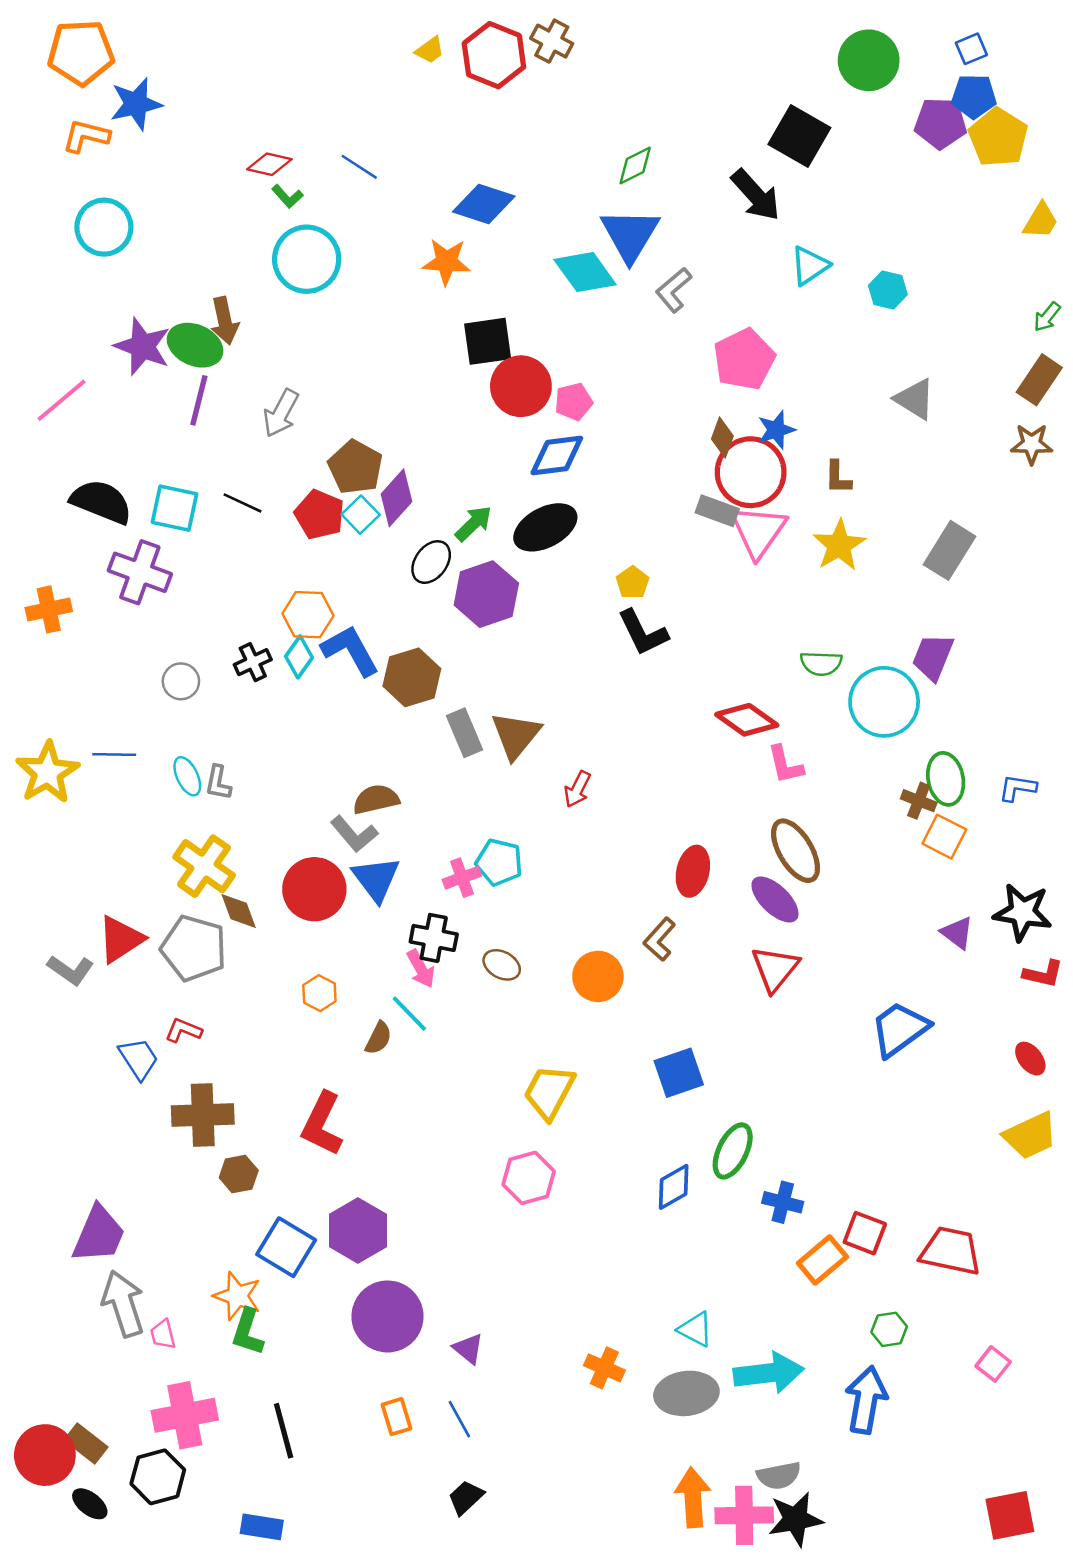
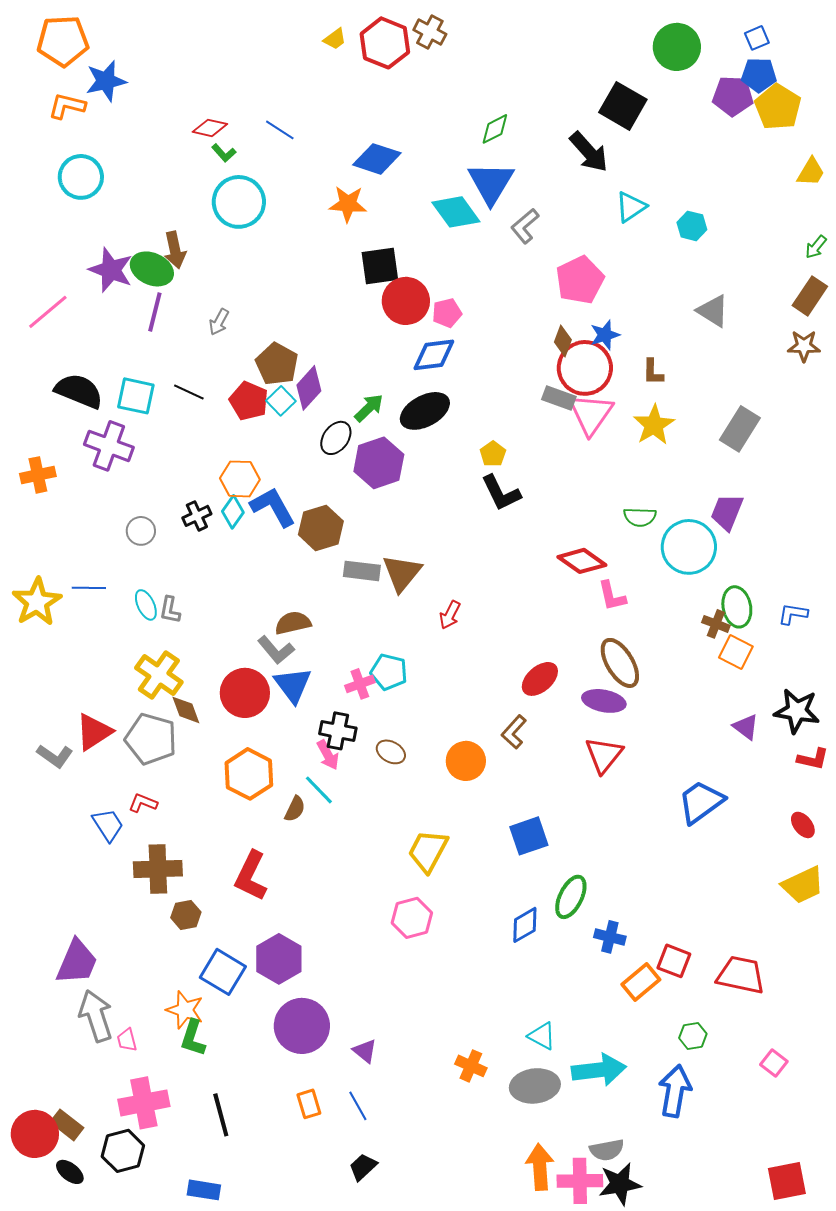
gray arrow: (281, 413) -> (219, 322), size x0.7
gray rectangle: (464, 733) -> (362, 571), turned -60
red ellipse: (693, 871) -> (540, 679), turned 36
purple ellipse: (775, 899) -> (604, 701), turned -33
orange hexagon: (319, 993) -> (249, 774), size x1.8

